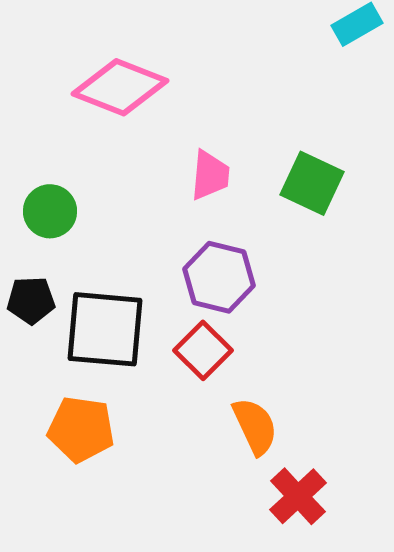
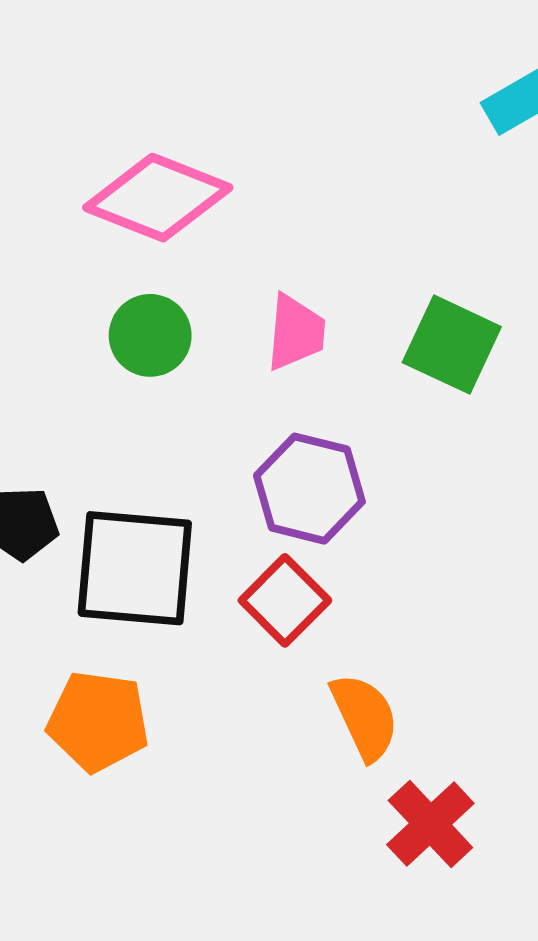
green circle: (50, 211) -> (150, 335), moved

